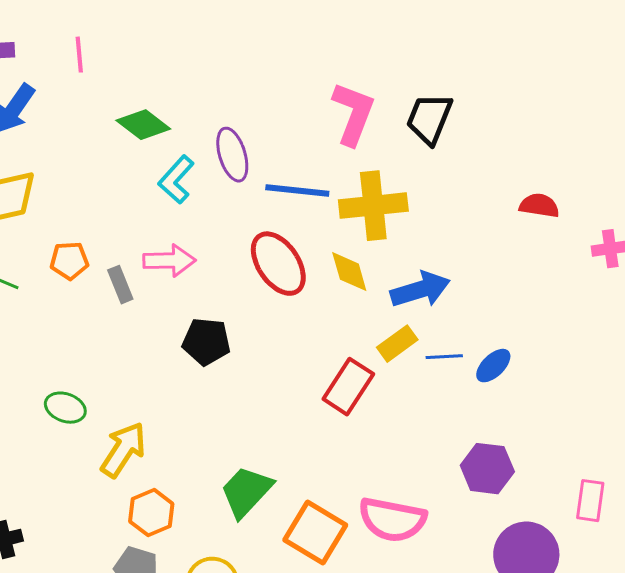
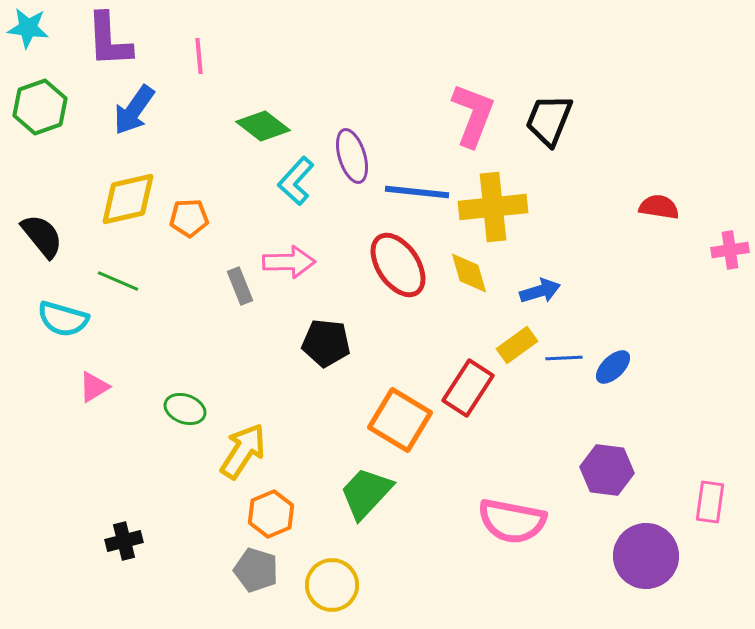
orange pentagon: (69, 261) -> (189, 218), moved
blue arrow: (420, 290) -> (540, 291), size x0.7
orange square: (315, 533) -> (400, 420), moved

